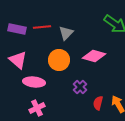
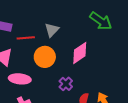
red line: (42, 27) -> (26, 38), moved
pink diamond: (94, 56) -> (80, 53), turned -50

